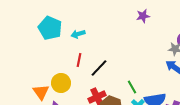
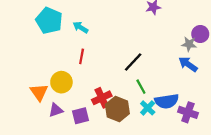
cyan arrow: (78, 34) -> (80, 27), turned 48
black line: (99, 68) -> (133, 62), moved

